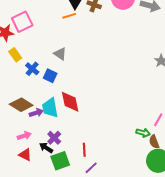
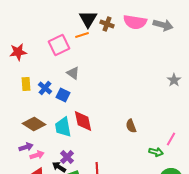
pink square: (22, 22) -> (59, 45), moved
yellow rectangle: (15, 55) -> (26, 84), moved, turned 32
purple arrow: (36, 113) -> (26, 147), moved
brown semicircle: (154, 142) -> (131, 126), moved

